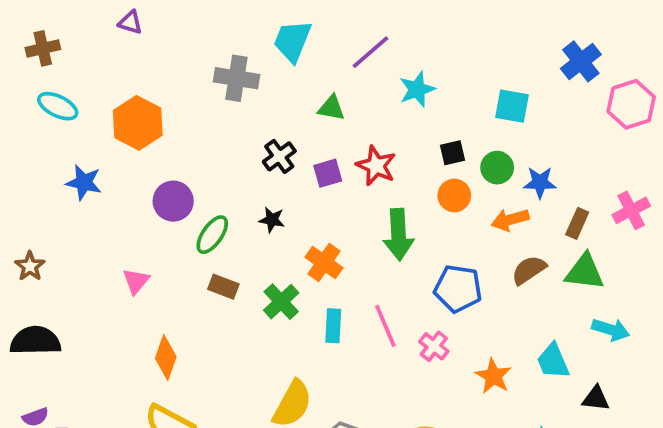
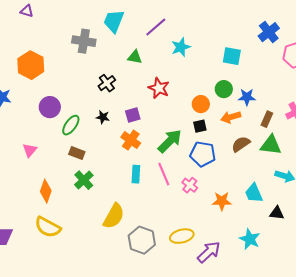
black square: (452, 153) -> (200, 126), moved
purple square: (328, 173) -> (133, 115), moved
green arrow: (398, 235) -> (170, 141), moved, turned -132
green cross: (281, 302) -> (84, 180), moved
orange star: (493, 376) -> (222, 201), turned -30

